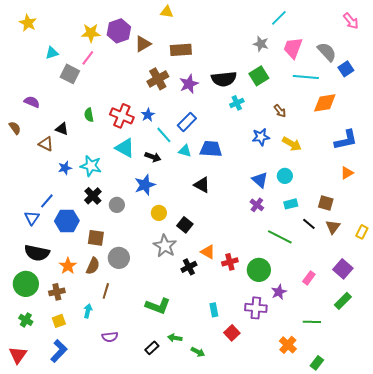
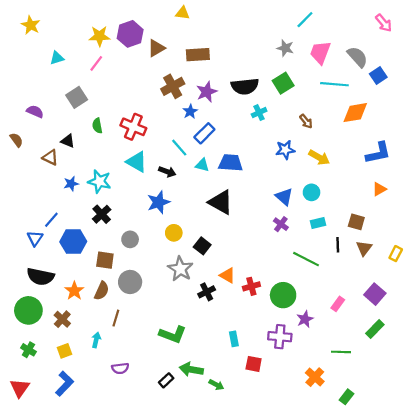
gray square: (70, 74) -> (77, 97), moved, turned 30
blue star: (148, 115) -> (190, 111), moved
black triangle: (202, 185) -> (221, 202), size x1.4
gray circle: (117, 205) -> (130, 239), moved
black line: (309, 224) -> (338, 245), turned 48
brown cross: (57, 292) -> (62, 319), turned -35
red square: (232, 333) -> (254, 364), turned -35
green arrow: (175, 338) -> (191, 369), size x1.5

